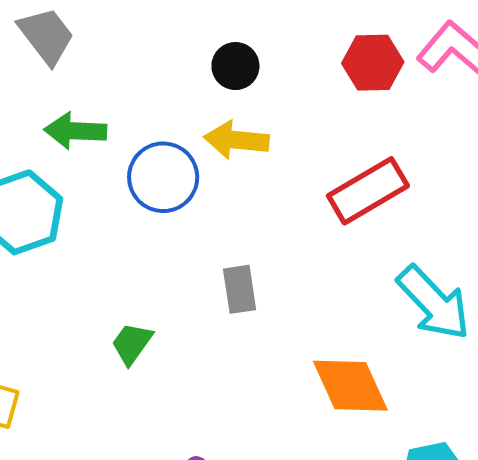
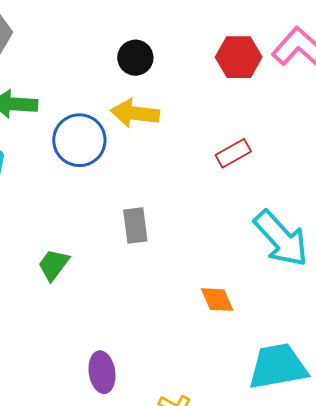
red rectangle: (368, 191) -> (233, 153), size x0.6
orange diamond: (350, 386) -> (217, 300), size x0.6

